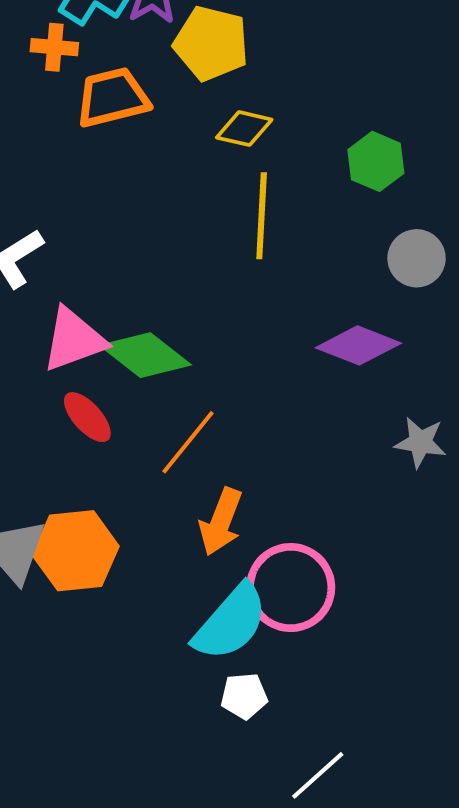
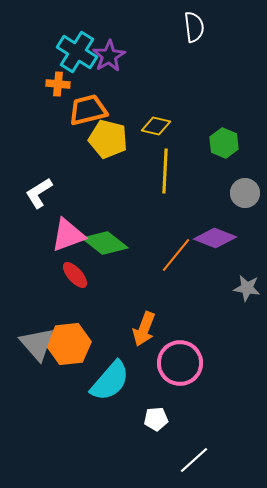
yellow pentagon: (211, 43) -> (108, 139), moved
orange line: (188, 442) -> (176, 255), moved
cyan semicircle: (231, 622) -> (110, 381), moved

